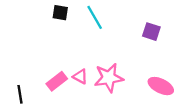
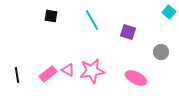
cyan line: (95, 17) -> (92, 20), moved
black line: (20, 94) -> (17, 75), moved

